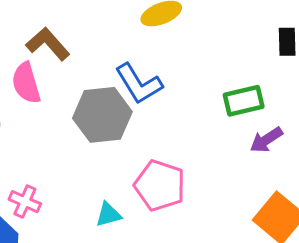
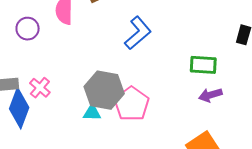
blue L-shape: (139, 84) -> (138, 33), turned -116
gray hexagon: (102, 115) -> (104, 90), moved

